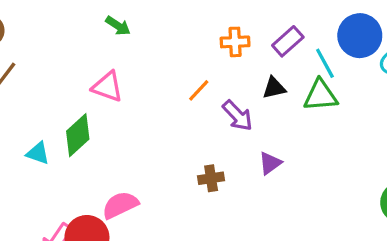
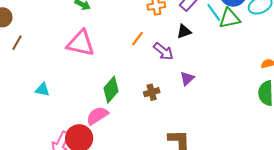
pink triangle: (108, 87) -> (81, 43), size x1.4
green triangle: (321, 95) -> (230, 18), moved
green diamond: (78, 135) -> (111, 90), moved

